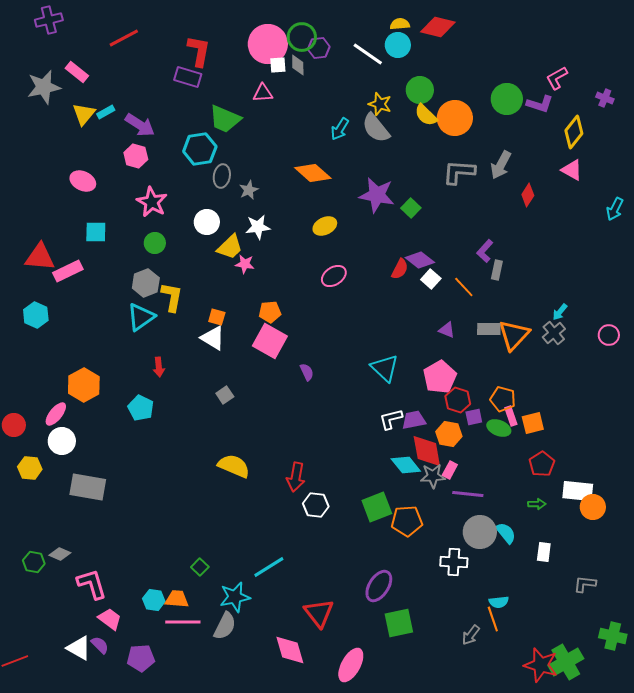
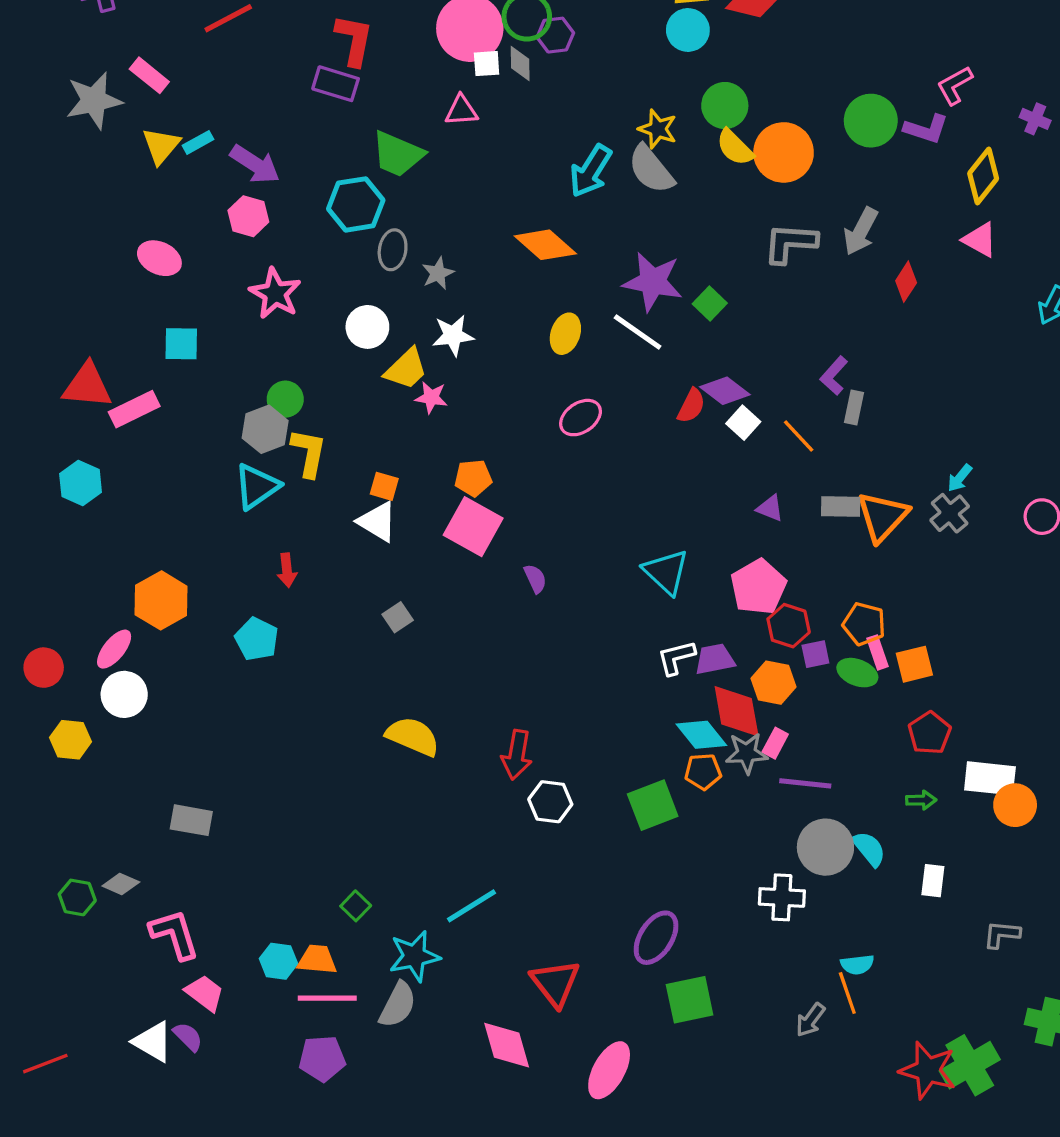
white line: (368, 54) -> (638, 332), moved
cyan arrow: (340, 129) -> (591, 171), size x1.4
yellow ellipse: (325, 226) -> (565, 334), turned -45
green circle: (155, 243) -> (285, 399), moved
gray rectangle: (88, 487) -> (191, 820), moved, size x0.7
orange pentagon: (407, 521) -> (703, 772), moved, size x0.7
purple pentagon: (141, 658) -> (322, 1058), moved

